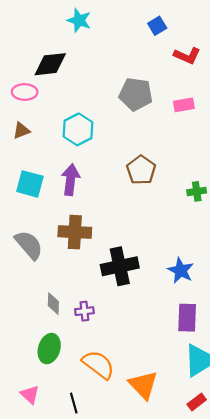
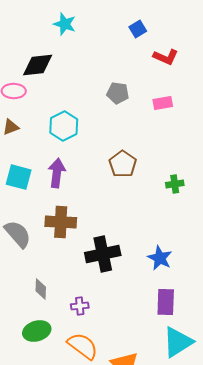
gray pentagon: (136, 94) -> (118, 93), size x0.7
purple cross: (84, 311) -> (80, 306), moved
green ellipse: (49, 349) -> (37, 331), turned 56

